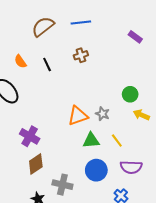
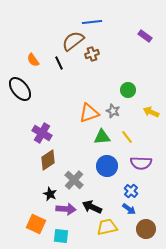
brown semicircle: (43, 27) -> (73, 41), moved
green circle: (130, 94) -> (128, 90), moved
gray cross: (62, 185) -> (74, 180), turned 30

